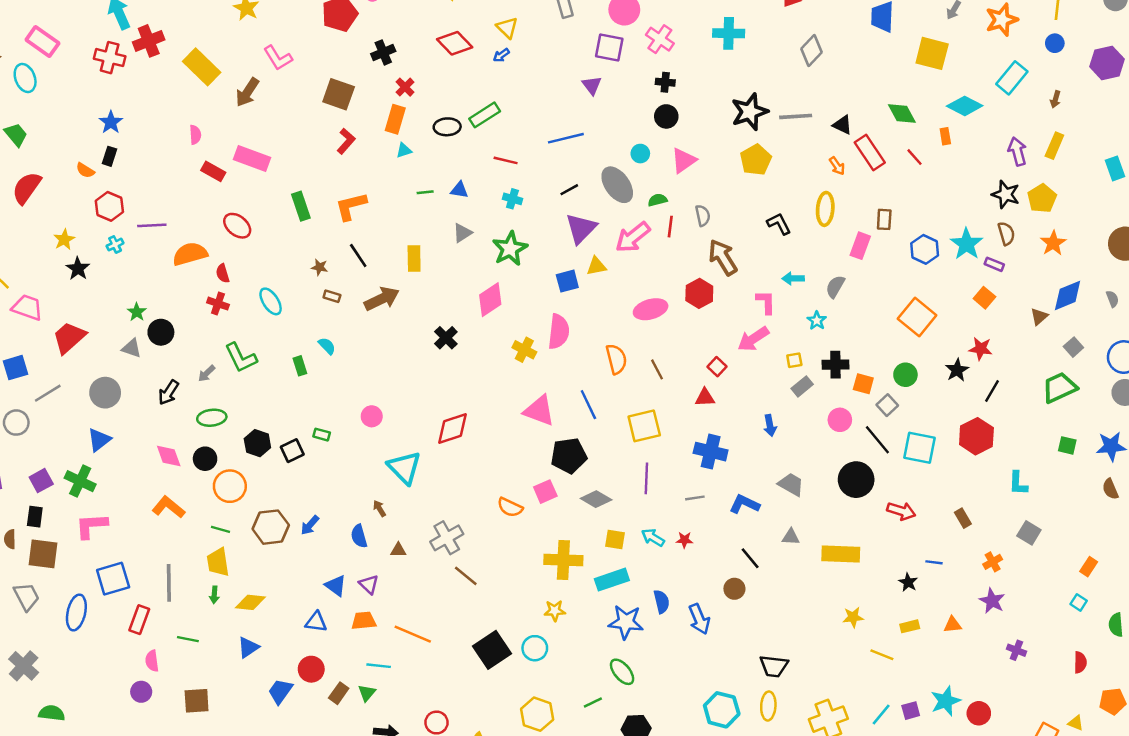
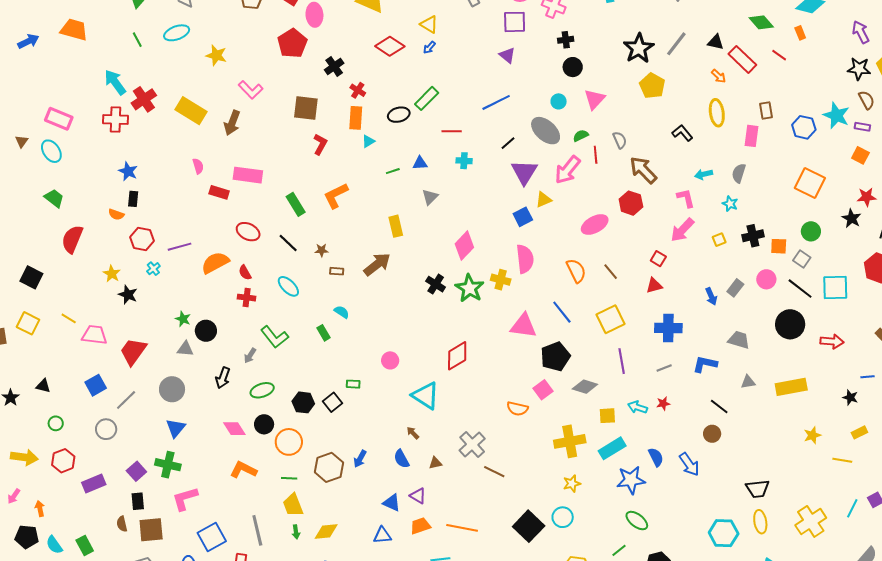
gray line: (796, 116) -> (676, 44), turned -36
green star: (510, 249) -> (470, 288), moved
black line: (358, 256) -> (288, 243), moved
gray rectangle: (802, 386) -> (735, 288), moved

